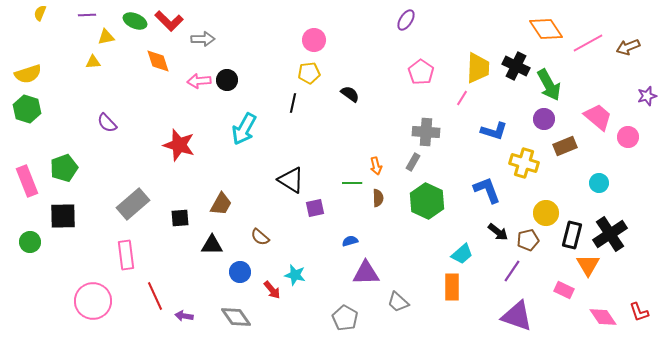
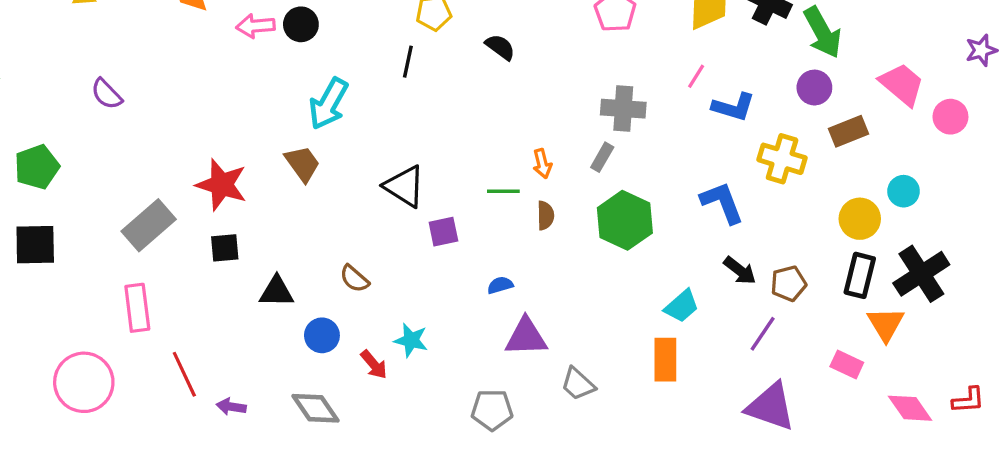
pink line: (462, 98) -> (696, 76), moved
red star: (179, 145) -> (222, 185), moved
brown trapezoid: (221, 204) -> (303, 164), moved, turned -65
yellow circle: (546, 213) -> (860, 219), moved
red L-shape: (639, 312) -> (968, 400), turned -75
gray pentagon: (345, 318) -> (492, 410), turned -30

